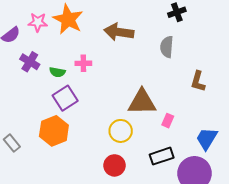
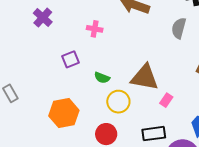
green semicircle: (57, 72) -> (102, 78), moved
purple square: (65, 98) -> (70, 59), size x0.7
orange hexagon: (54, 131) -> (64, 113), moved

